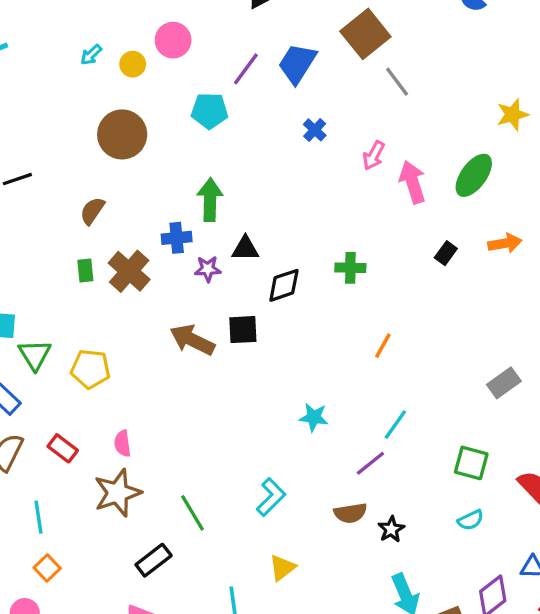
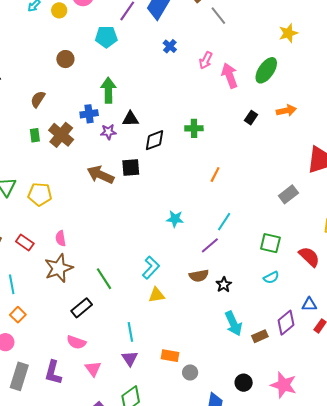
brown circle: (122, 134) -> (65, 59), moved, size x0.6
yellow triangle: (282, 568) -> (157, 295), moved, turned 30

